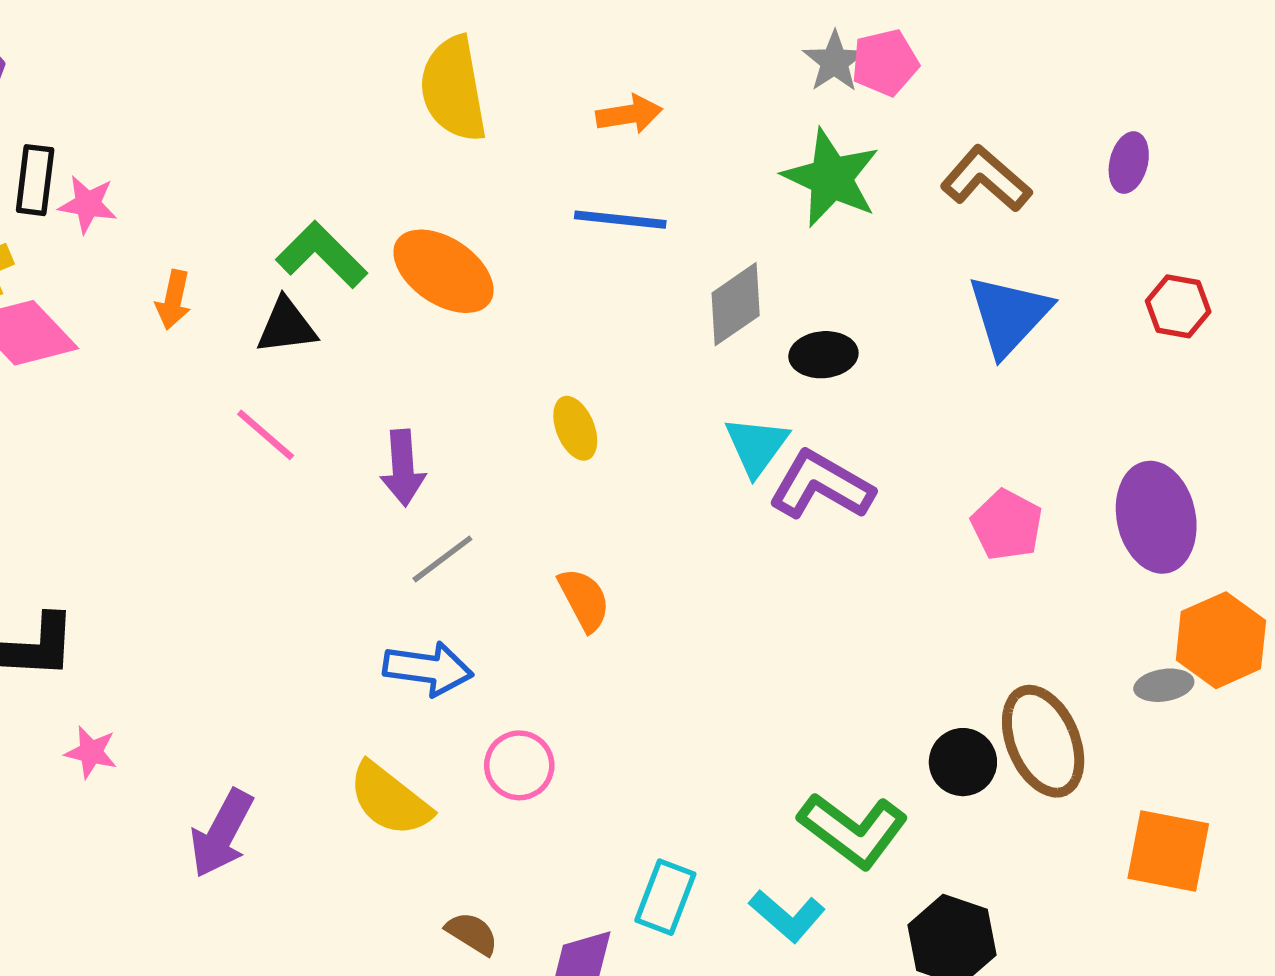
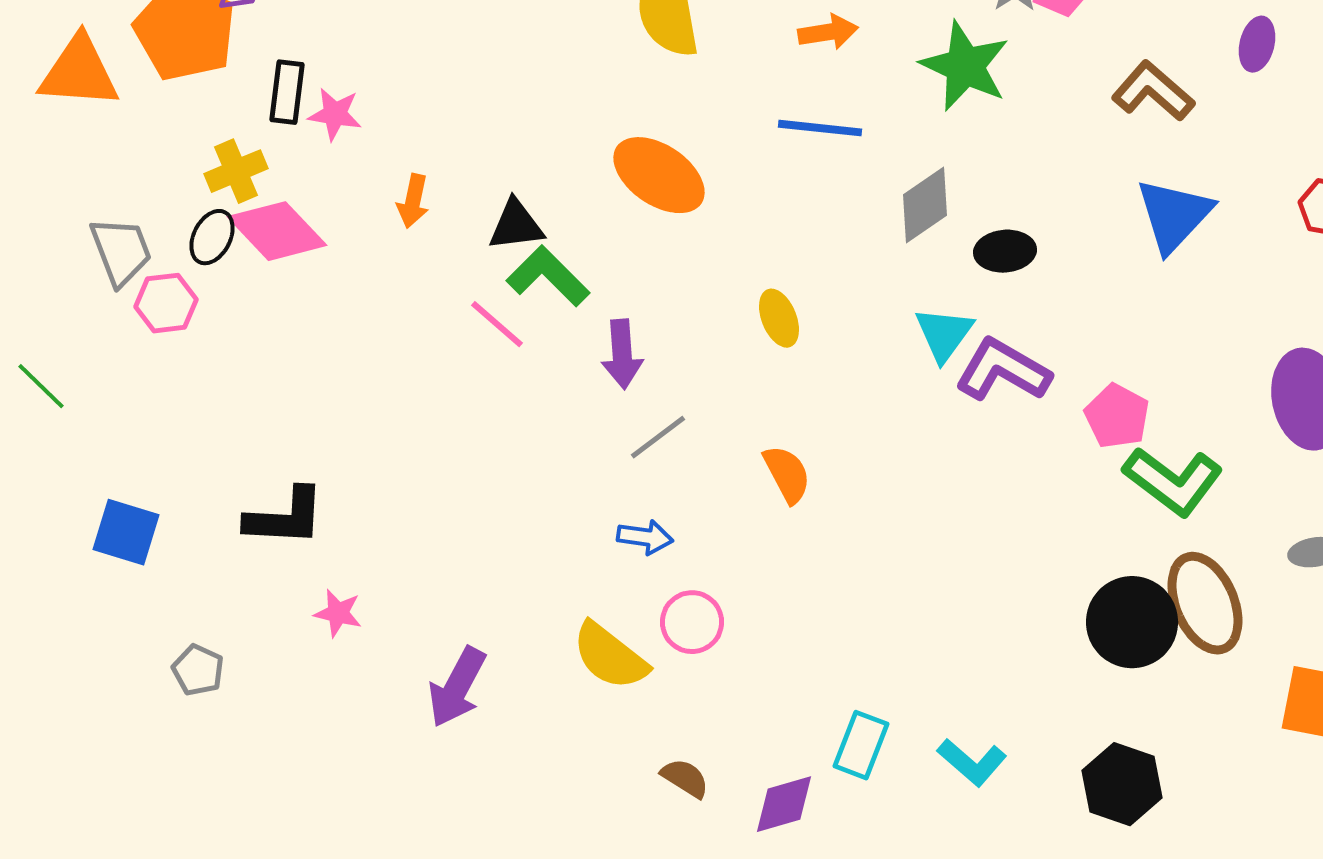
purple ellipse: (1129, 163) -> (1257, 44), moved
green star: (831, 178) -> (965, 66), moved
green L-shape: (322, 255) -> (548, 276), moved
pink pentagon: (1007, 525) -> (1117, 416), moved
blue arrow: (428, 669) -> (645, 537), size x0.7
black circle: (963, 762) -> (1132, 622), size x1.5
pink circle: (519, 765) -> (692, 622), moved
green L-shape: (853, 830) -> (1173, 481), moved

